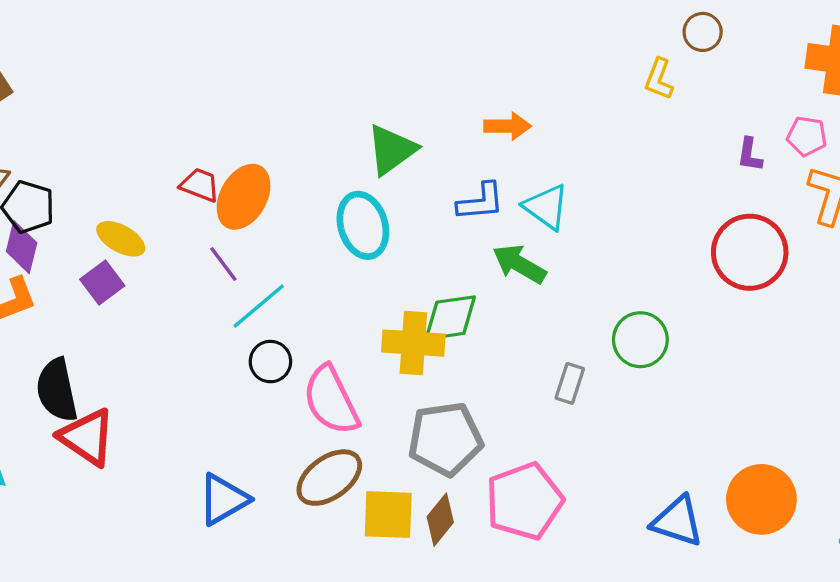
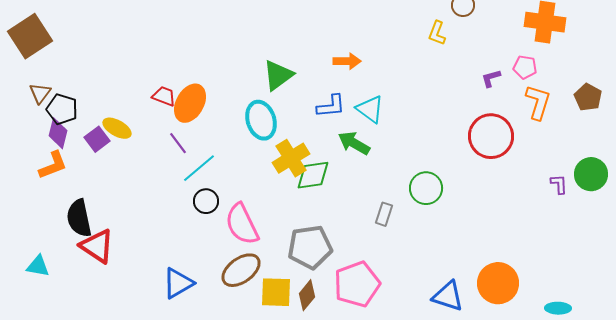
purple L-shape: (750, 155) -> (491, 78), turned 65
purple square: (102, 283) -> (97, 139), moved
yellow cross: (413, 343) -> (291, 158), moved, turned -36

